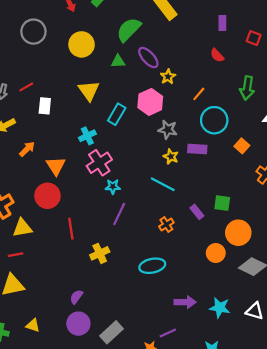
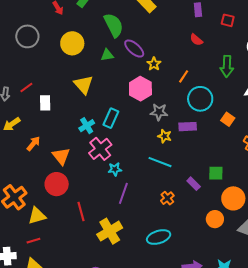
green semicircle: (129, 30) -> (114, 25), turned 115
cyan rectangle: (117, 114) -> (111, 118), moved
yellow cross: (100, 253) -> (110, 231), size x1.4

